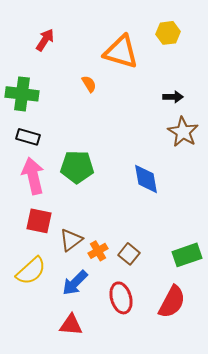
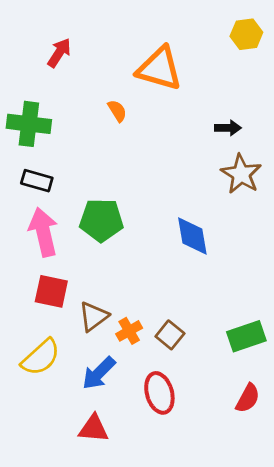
yellow hexagon: (168, 33) -> (246, 34), moved
red semicircle: (172, 302) -> (248, 398), moved, size x0.7

